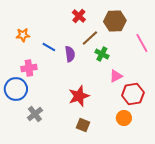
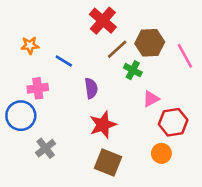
red cross: (79, 16) -> (103, 21), size x1.5
brown hexagon: (115, 21) -> (150, 43), moved
purple semicircle: (70, 54) -> (91, 88), moved
brown square: (83, 125) -> (108, 162), size x1.5

